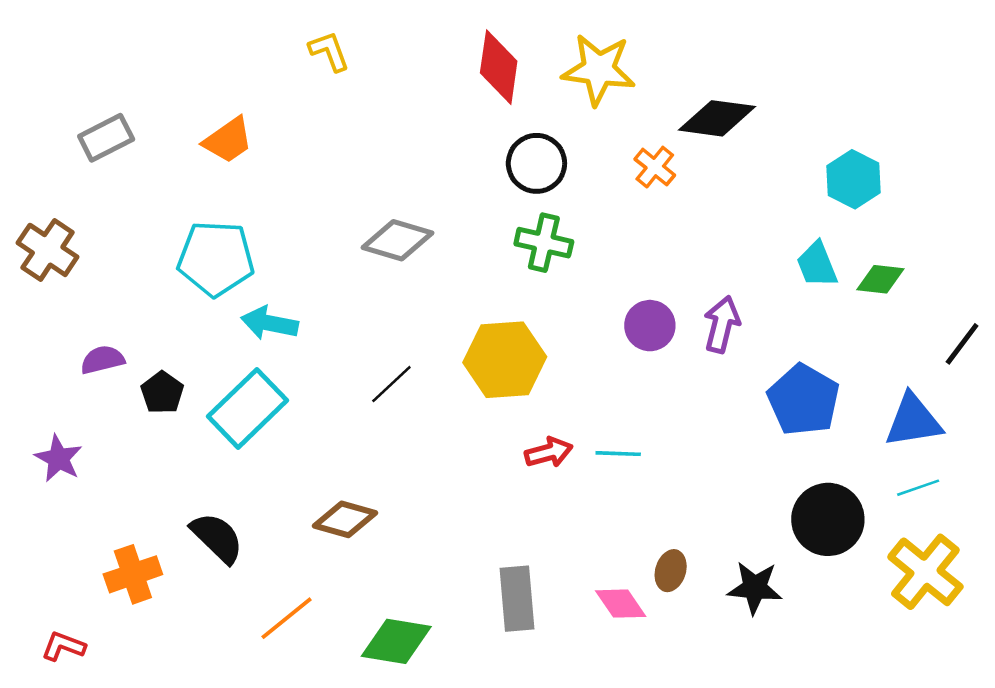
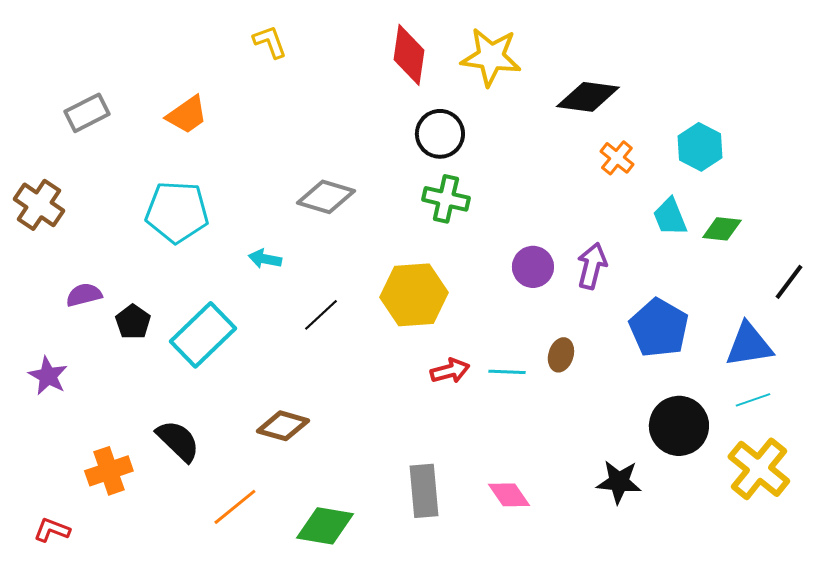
orange cross: (655, 167) -> (617, 158), moved
cyan arrow: (269, 323) -> (265, 259), moved, size x0.7
brown ellipse: (671, 571) -> (561, 355), moved

